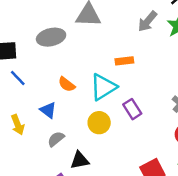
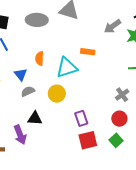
orange semicircle: (67, 84) -> (40, 58), turned 40
purple rectangle: (132, 109) -> (81, 118), moved
gray semicircle: (56, 139) -> (28, 91), moved

